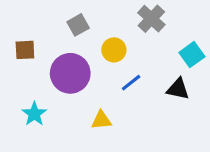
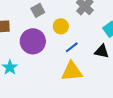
yellow triangle: (101, 120) -> (72, 71), moved, size x1.6

